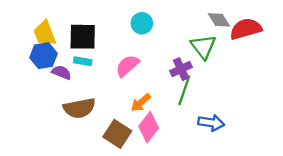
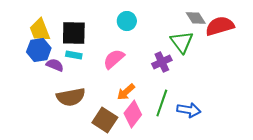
green line: (184, 90) -> (162, 103), moved

